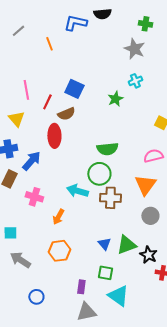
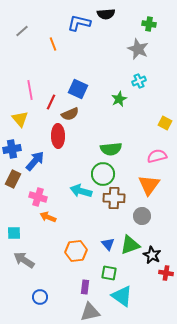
gray circle: (150, 216) -> (142, 216), moved
orange arrow: (58, 217) -> (48, 217), moved, turned 84
orange hexagon: (59, 251) -> (76, 251), moved

